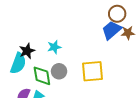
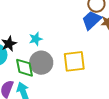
gray circle: (59, 71) -> (41, 63), size x1.5

